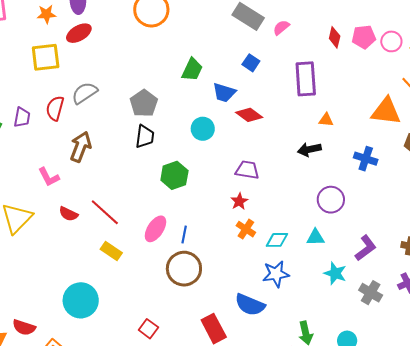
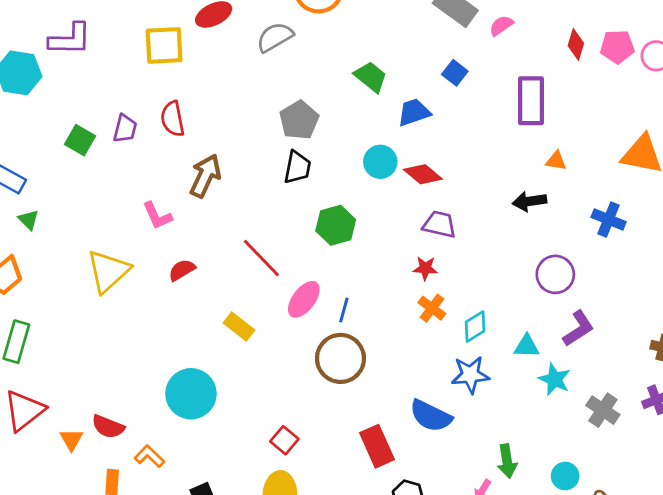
green trapezoid: (192, 70) -> (371, 77), turned -80
gray semicircle: (85, 93) -> (275, 37), moved
blue trapezoid: (224, 93) -> (414, 112), turned 140
red semicircle: (55, 108) -> (173, 119), turned -30
red diamond: (249, 115) -> (423, 174), moved
red star: (239, 201) -> (425, 268), turned 30
red line: (105, 212) -> (261, 258), moved
red semicircle: (68, 214) -> (182, 270), turned 120
cyan triangle: (315, 237) -> (527, 346), moved
cyan diamond: (277, 240) -> (475, 326), turned -35
purple L-shape: (366, 248) -> (578, 328), moved

